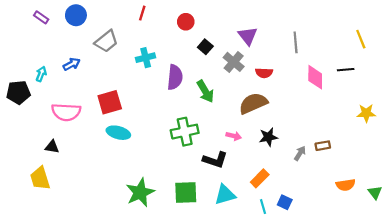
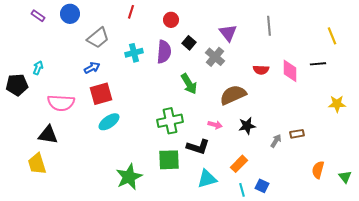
gray line: (296, 42) -> (269, 26), moved
blue arrow: (72, 64) -> (92, 68), moved
red semicircle: (264, 73) -> (261, 70), moved
purple semicircle: (175, 77) -> (164, 52), moved
cyan ellipse: (118, 133) -> (109, 122), turned -50
black triangle: (52, 147) -> (48, 135), size x1.5
orange semicircle: (346, 185) -> (318, 170), turned 114
green square: (186, 192) -> (169, 160), moved

